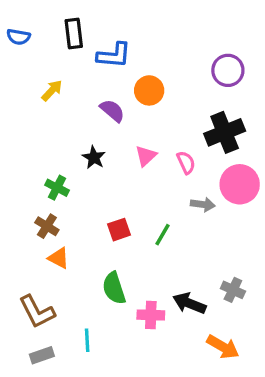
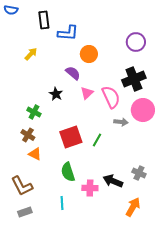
blue semicircle: (18, 37) -> (11, 10), moved
purple semicircle: (112, 111) -> (73, 73), moved
pink semicircle: (186, 163) -> (111, 97), size x1.6
red square: (119, 230) -> (71, 137), size x1.6
cyan line: (87, 340) -> (62, 203), moved
orange arrow: (223, 347) -> (133, 207), turned -90

